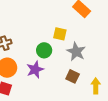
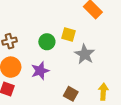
green circle: (44, 50) -> (47, 42), moved
brown square: (73, 76) -> (71, 94), moved

